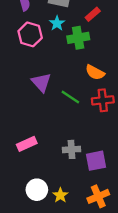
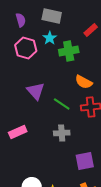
red rectangle: (93, 14) -> (91, 30), moved
pink rectangle: (27, 144) -> (18, 132), moved
gray cross: (71, 149) -> (62, 133), moved

